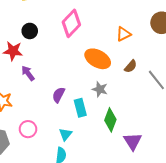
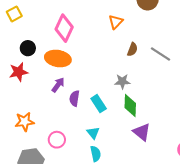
orange ellipse: (98, 59) -> (58, 59), moved
purple arrow: (28, 73) -> (58, 85), moved, turned 91
gray star: (100, 89) -> (122, 81), moved
purple triangle: (133, 141) -> (142, 132), moved

